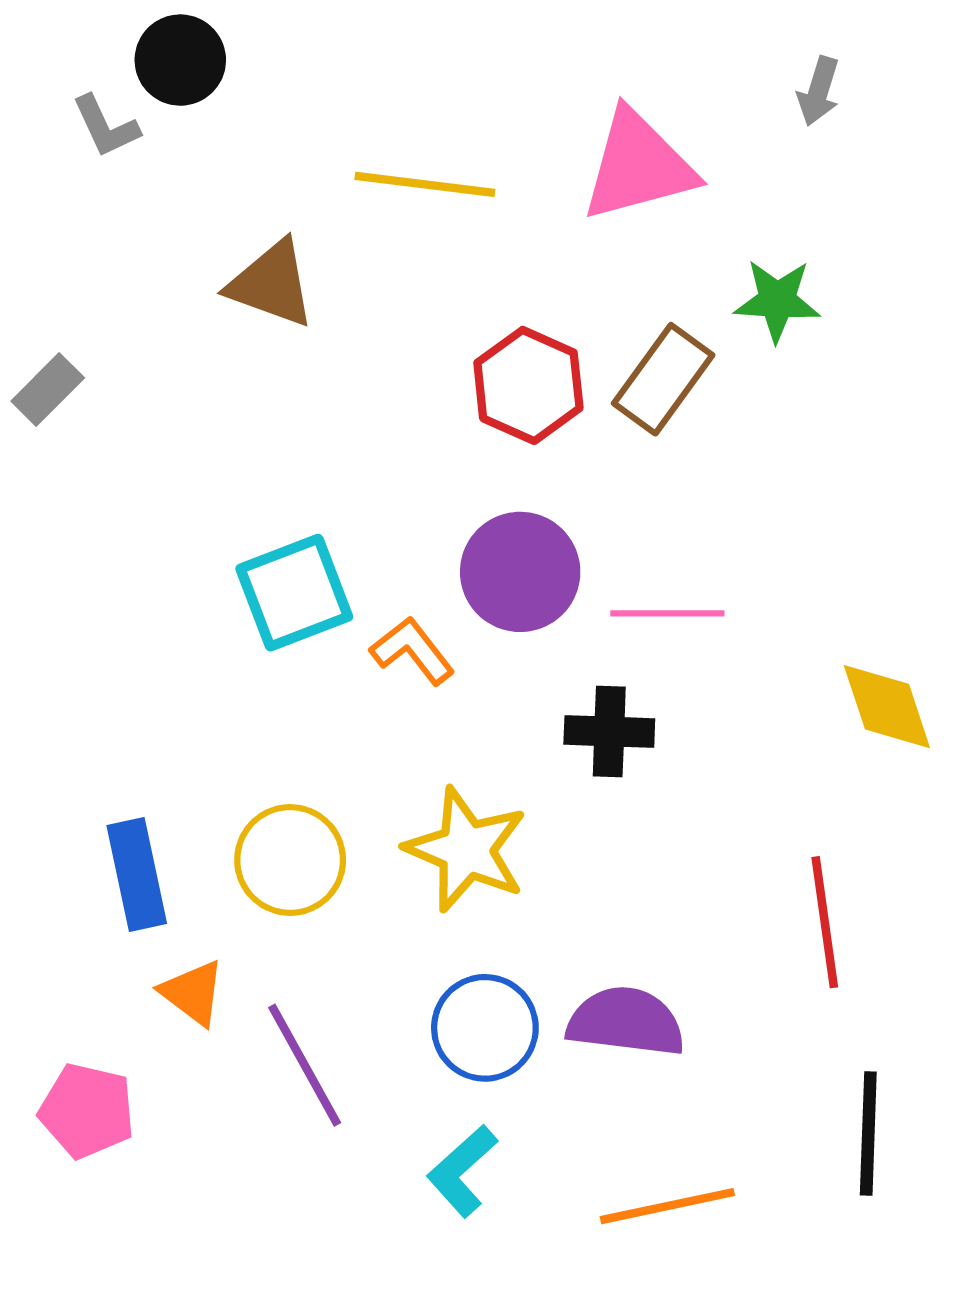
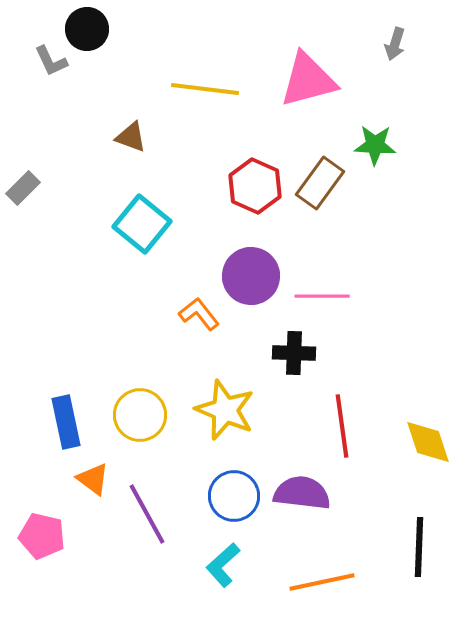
brown triangle: (271, 284) -> (131, 137), size x0.7
cyan square: (294, 593) -> (142, 224), moved, turned -30
yellow diamond: (887, 707) -> (428, 442), moved
red line: (825, 922) -> (342, 426), moved

